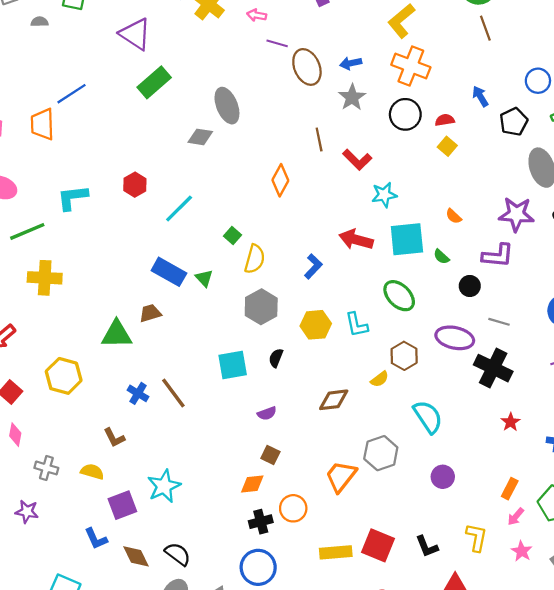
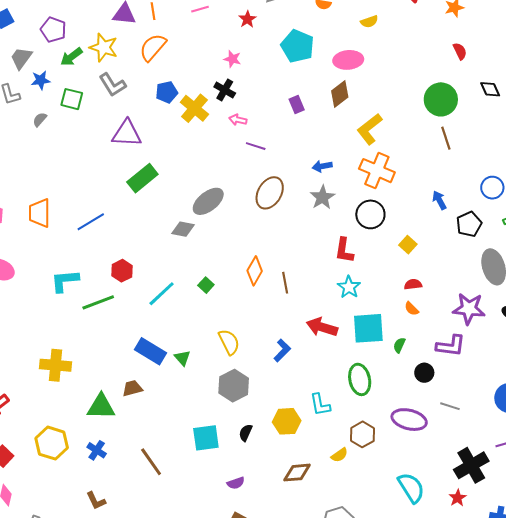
gray semicircle: (39, 22) -> (40, 119), turned -49
purple triangle: (135, 34) -> (127, 133), turned -32
brown ellipse: (307, 67) -> (270, 193), moved, turned 52
blue line: (71, 94) -> (91, 222), moved
gray ellipse: (227, 106) -> (208, 201), turned 72
red semicircle: (445, 120) -> (413, 284), moved
brown line: (319, 139) -> (285, 283), moved
red L-shape: (357, 160) -> (344, 250), moved, turned 52
cyan star: (384, 195) -> (349, 287), turned -30
green line: (27, 231) -> (98, 302), moved
green square: (233, 235) -> (206, 285), moved
green semicircle: (441, 257) -> (399, 345), turned 70
yellow semicircle: (255, 259) -> (229, 342), turned -44
yellow cross: (45, 278) -> (55, 365), moved
green ellipse: (399, 296) -> (360, 379), turned 32
yellow hexagon: (316, 325) -> (287, 421), moved
black cross: (493, 368) -> (471, 465), moved, turned 32
blue cross: (138, 393) -> (97, 450), moved
cyan semicircle: (428, 417) -> (411, 488), moved

